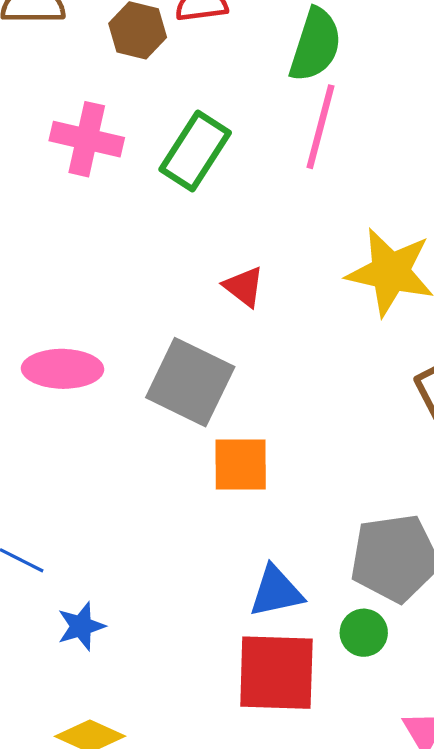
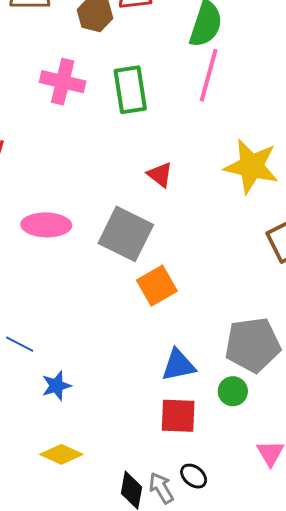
green rectangle: (195, 151) -> (130, 90), turned -42
orange square: (241, 464) -> (157, 286), turned -30
red square: (276, 673) -> (178, 416), size x0.7

